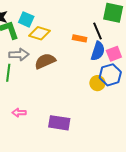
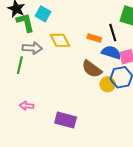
yellow diamond: (39, 33) -> (60, 40), moved, turned 40
blue semicircle: (98, 51) -> (111, 52), turned -96
brown semicircle: (45, 61) -> (92, 69), moved, turned -125

